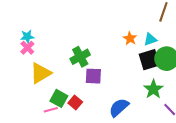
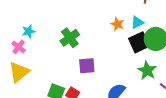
cyan star: (27, 37) -> (29, 31), moved
green cross: (80, 57) -> (70, 38), moved
yellow triangle: (41, 73) -> (19, 72), moved

